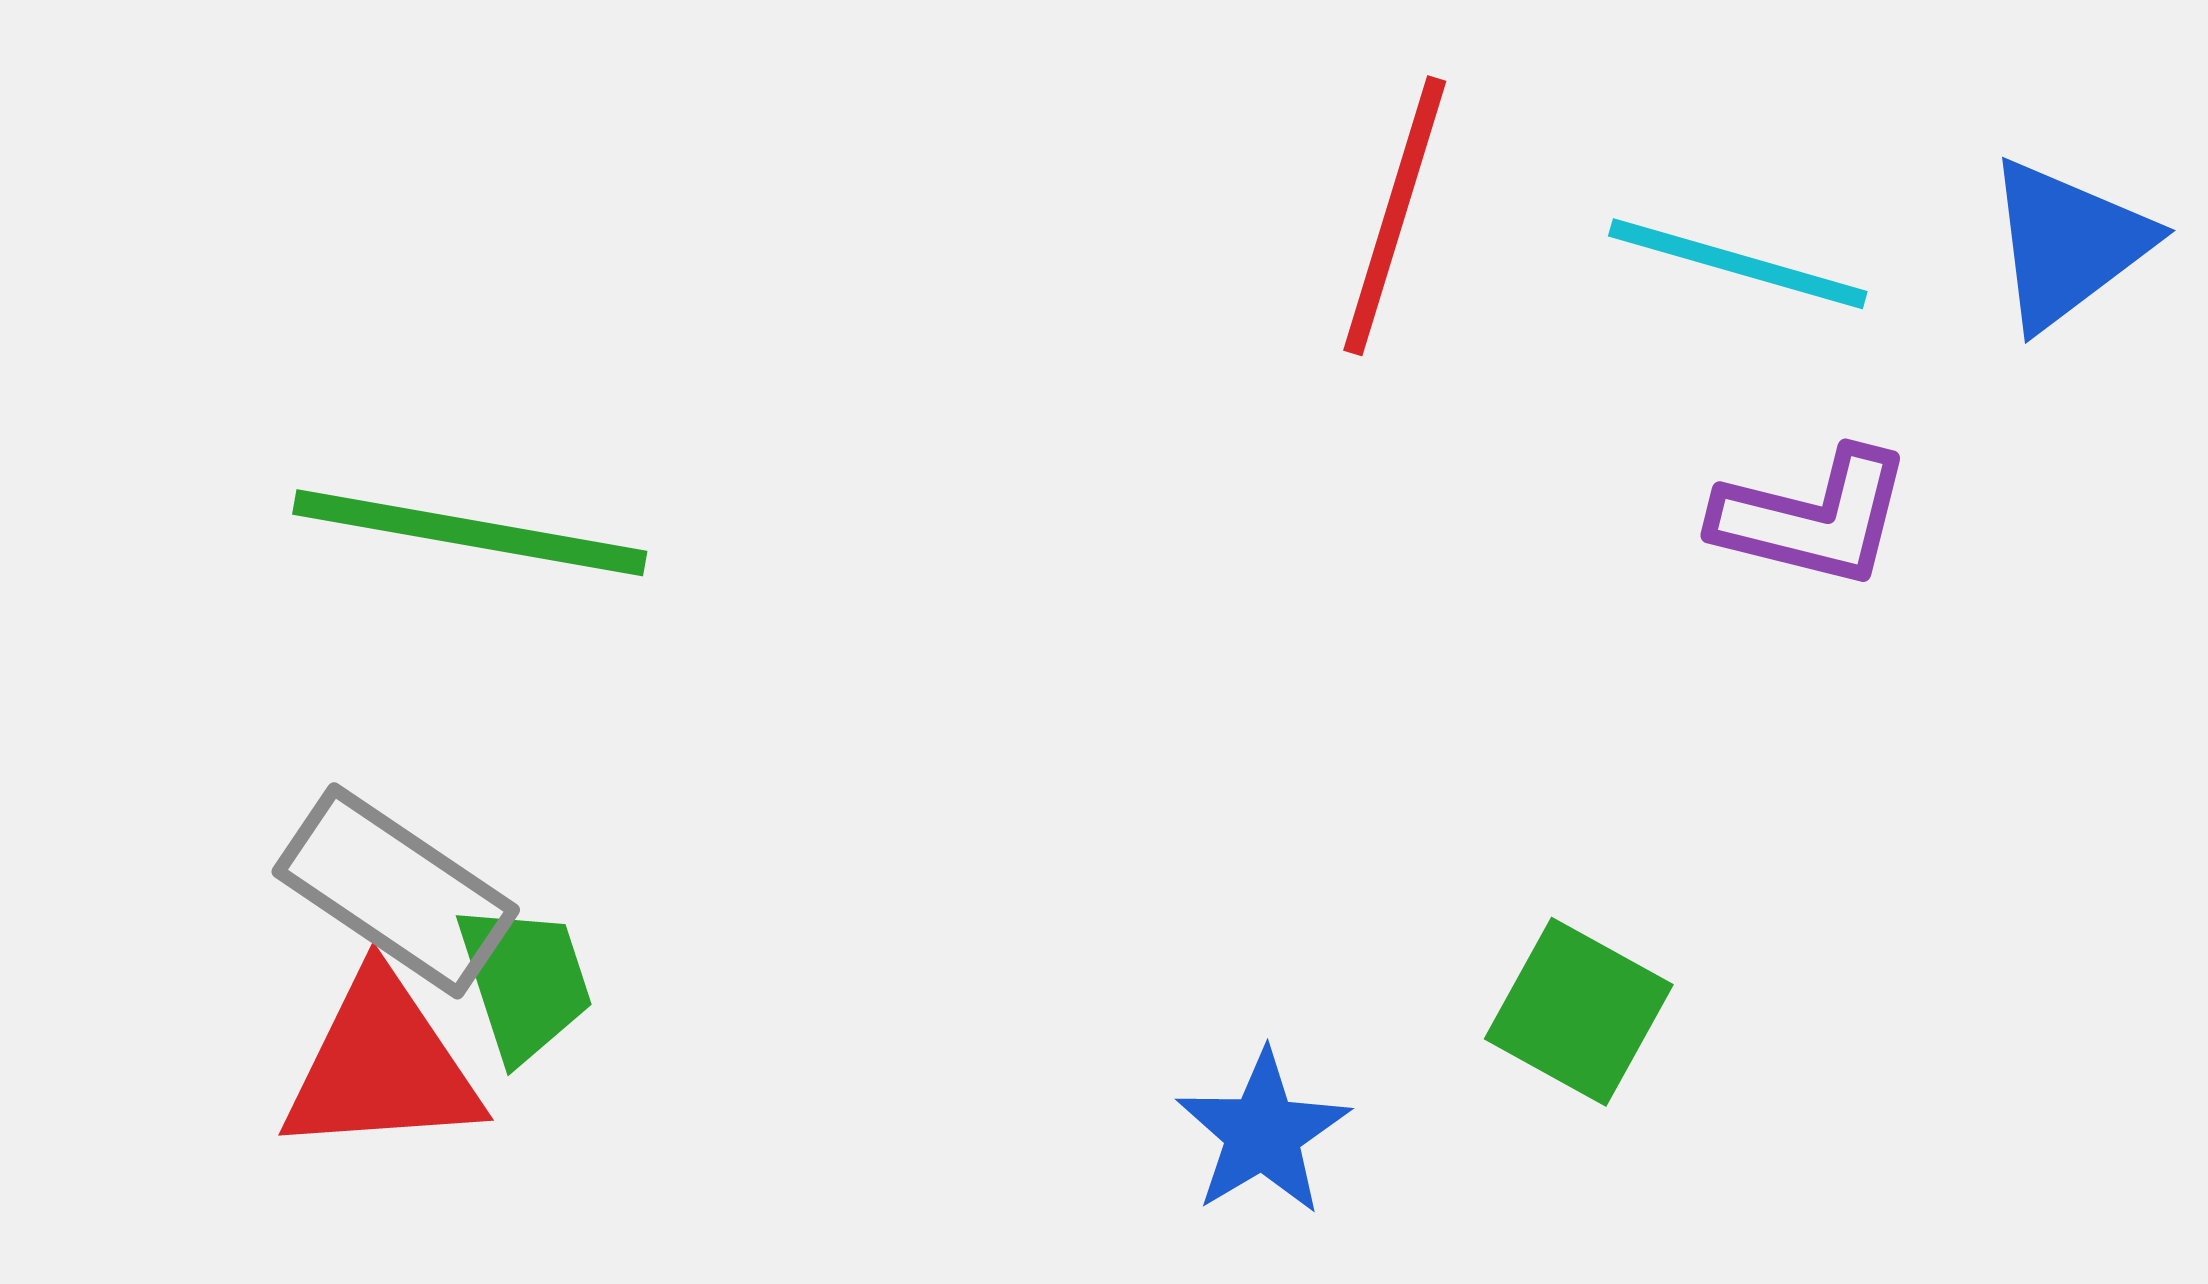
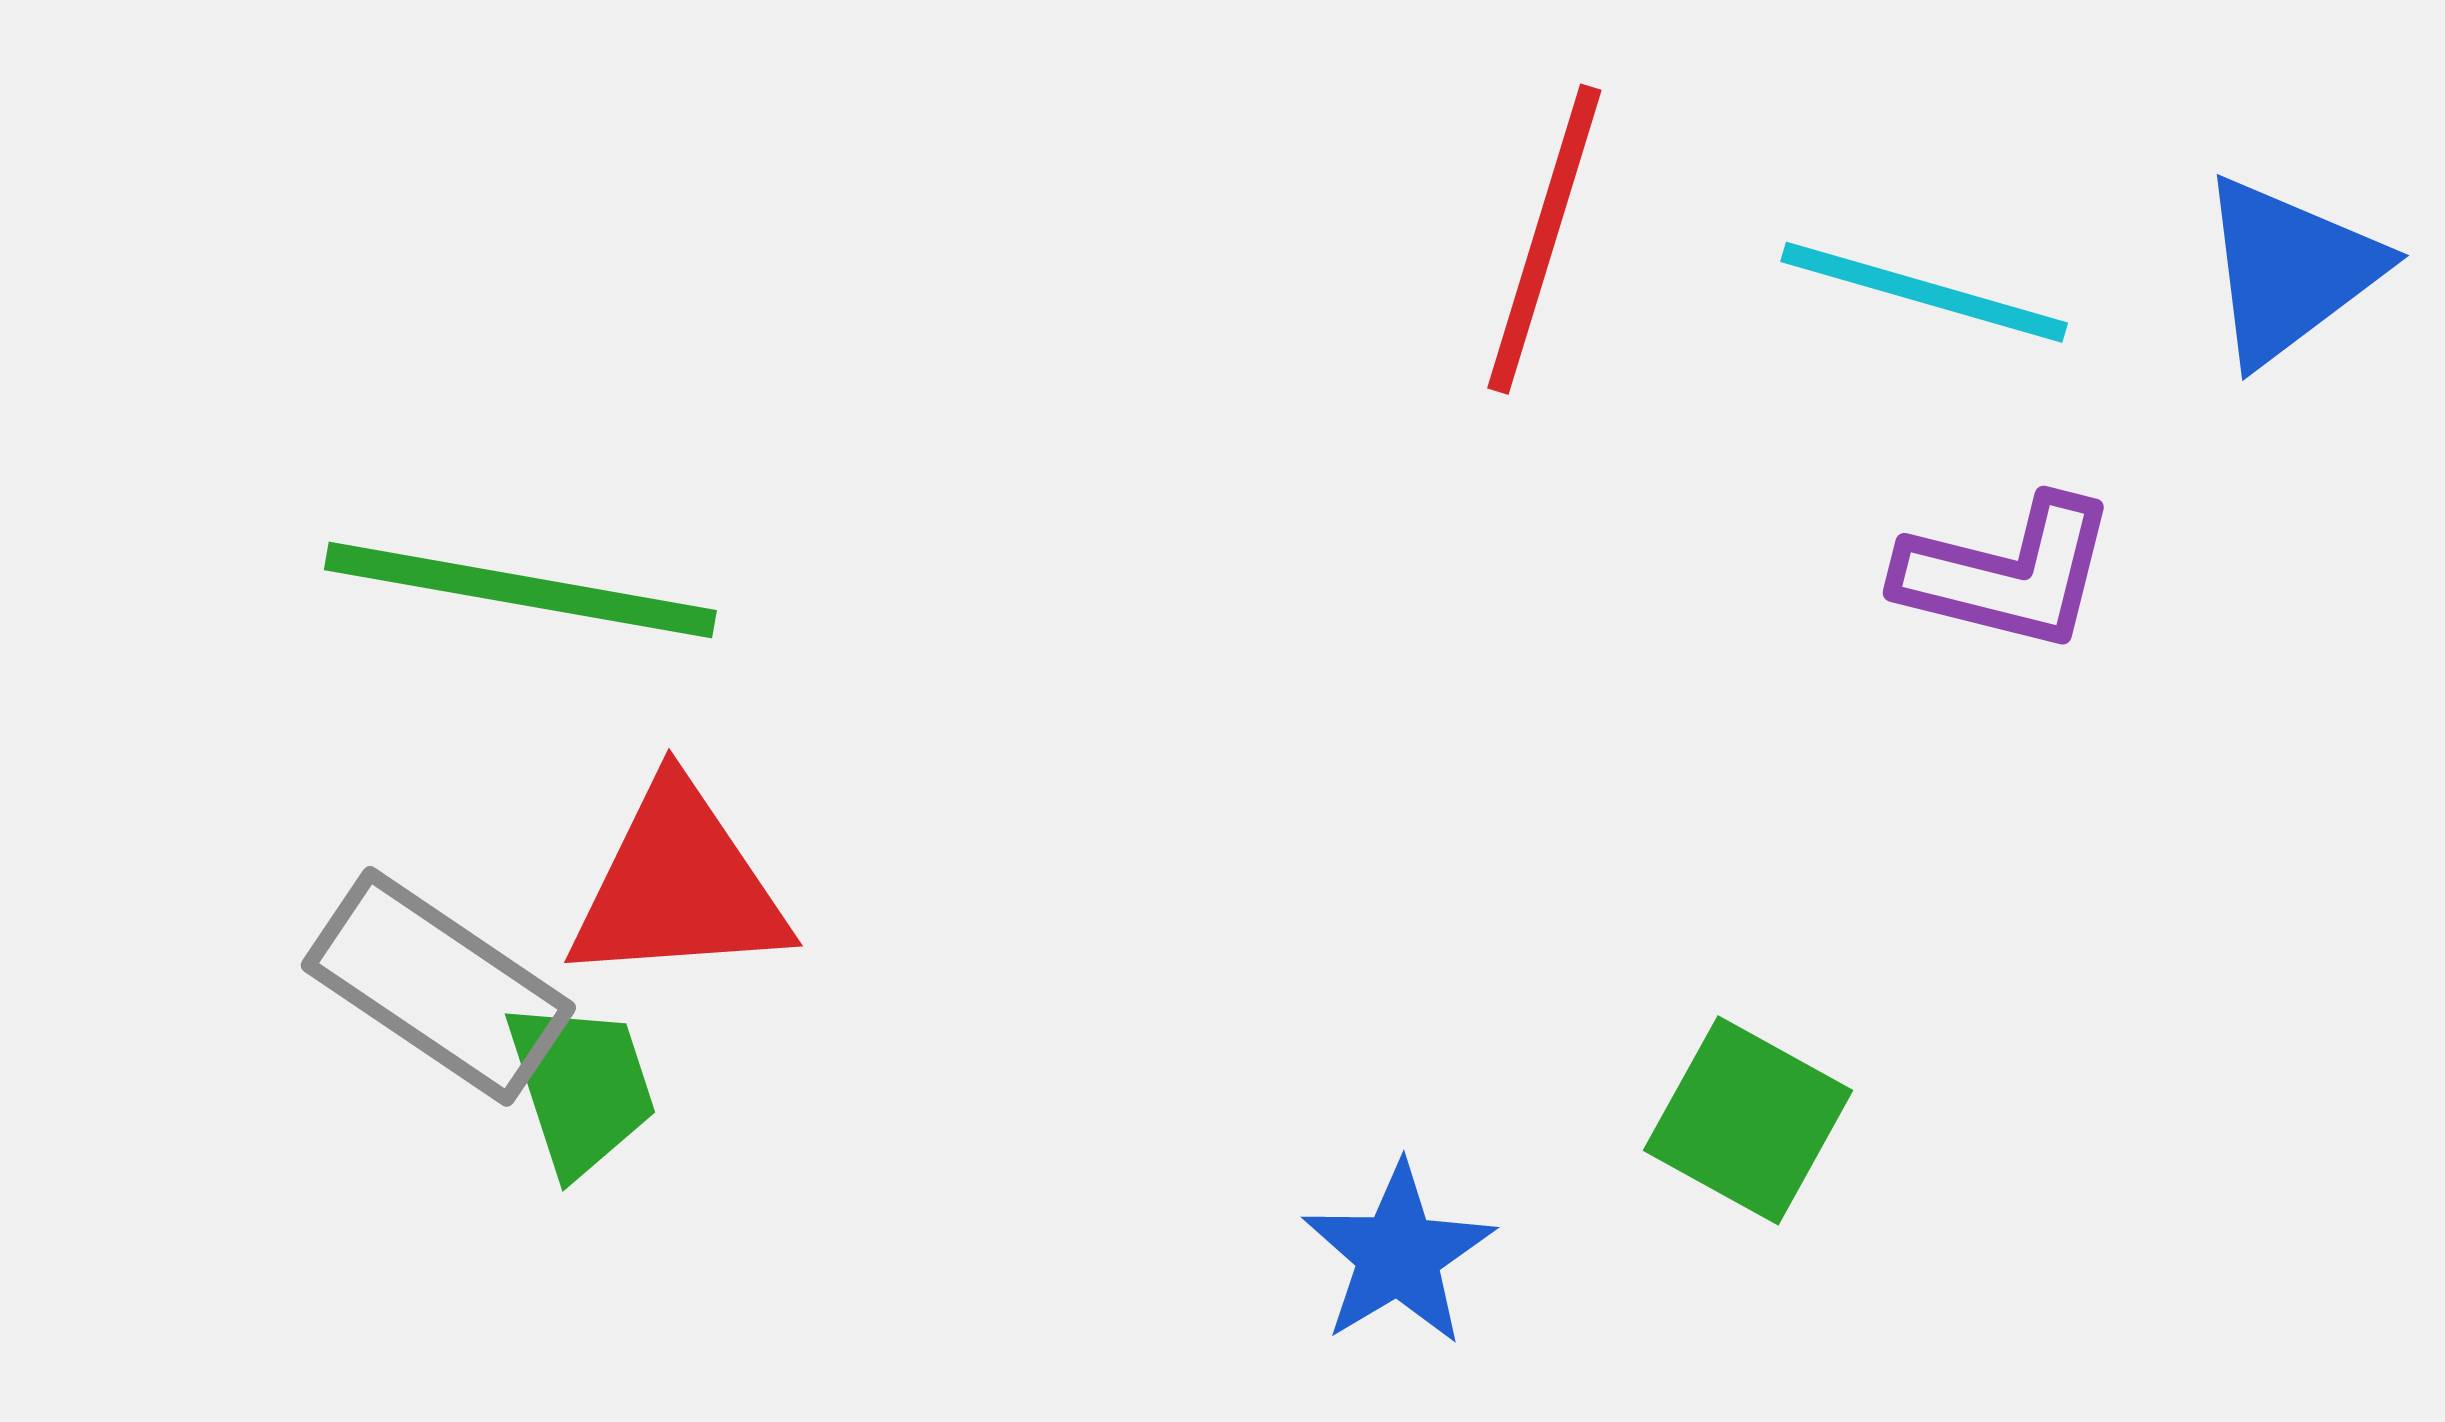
red triangle: (382, 1066) -> (679, 886), moved

